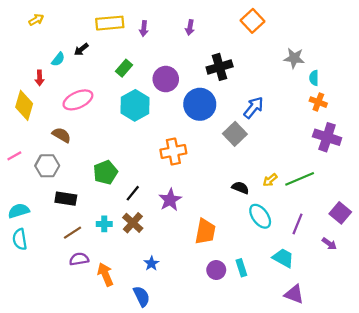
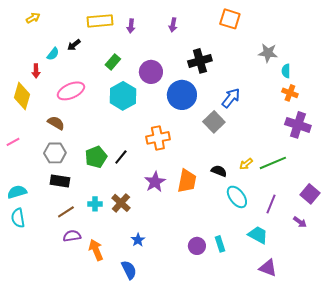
orange square: (252, 21) -> (230, 19), turned -30
gray hexagon: (47, 166) -> (55, 153), moved
black line: (133, 193) -> (121, 157), moved
orange trapezoid: (205, 232) -> (187, 181), moved

